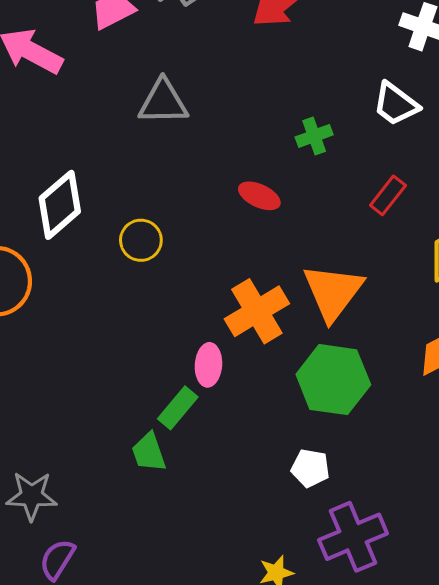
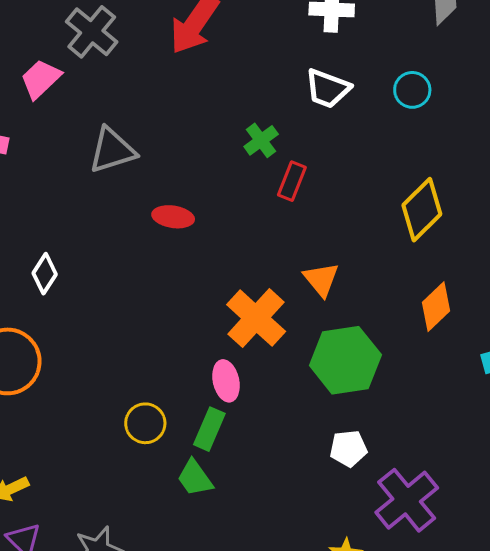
red rectangle: (388, 195) -> (292, 181), moved
red ellipse: (259, 196) -> (173, 217), moved
white diamond: (60, 205) -> (45, 274), size x0.6
yellow circle: (141, 240) -> (145, 423), moved
orange triangle: (333, 292) -> (321, 279), size x0.6

